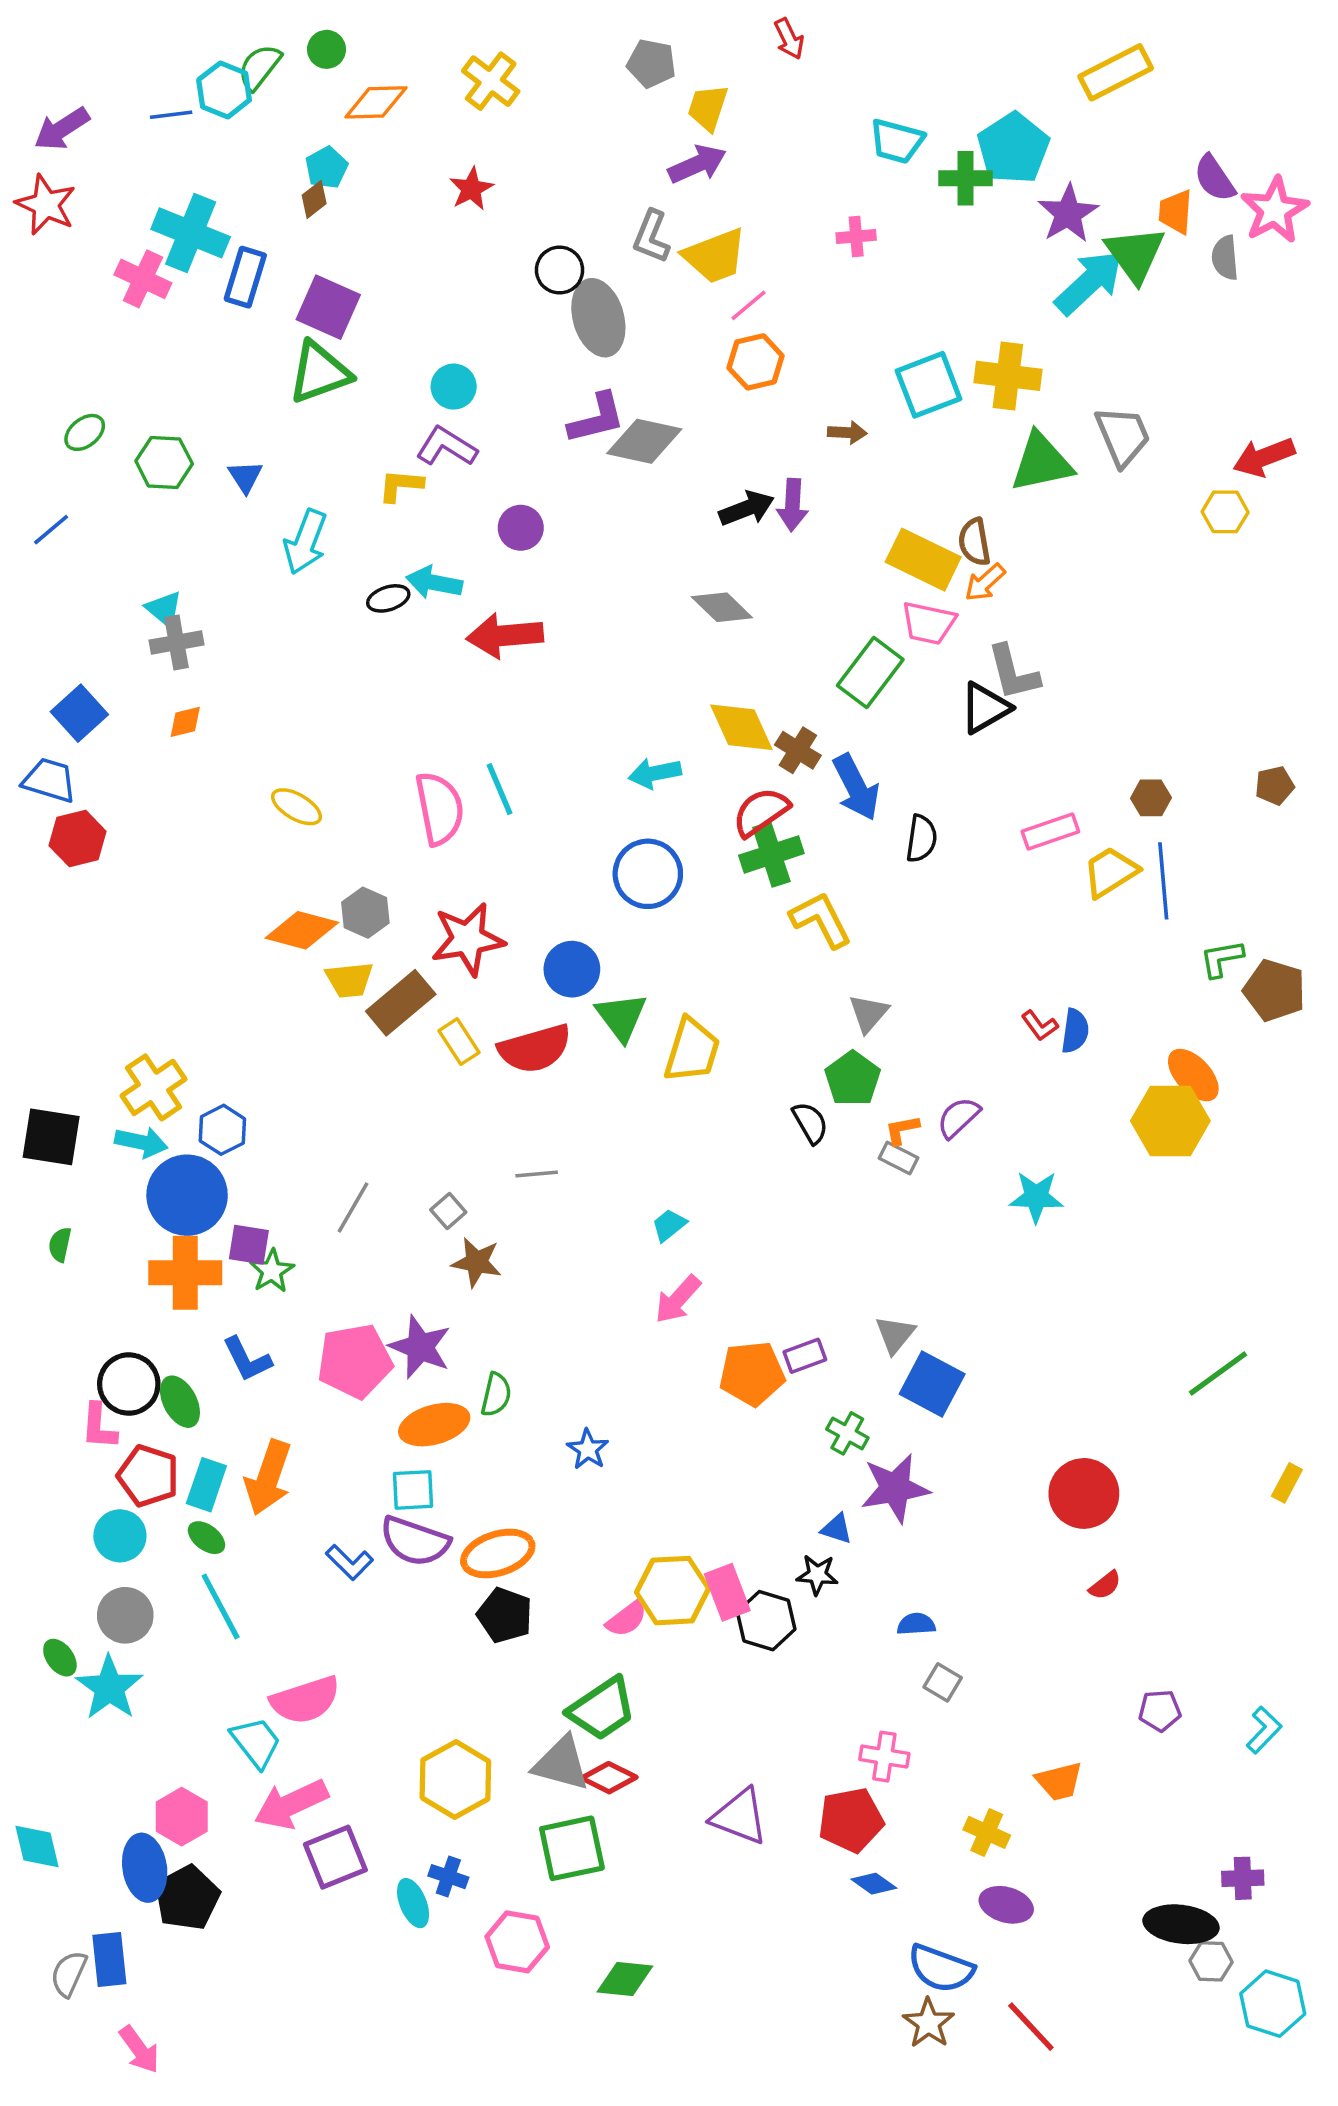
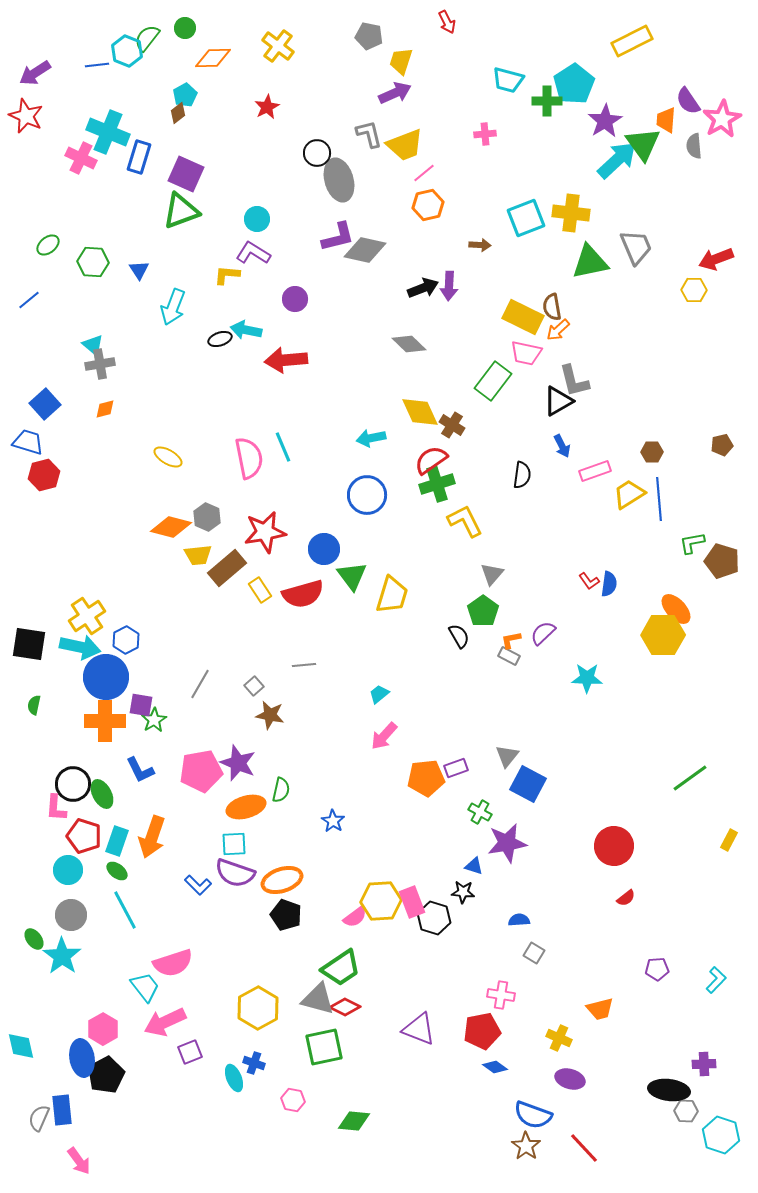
gray L-shape: (651, 237) -> (369, 134), turned 144
blue arrow: (856, 787) -> (562, 446), moved, size x0.6
cyan arrow: (141, 1142) -> (80, 647), size x1.4
purple square: (335, 1857) -> (190, 1052), size x0.7
pink hexagon: (517, 1942) -> (293, 1100), size x0.7

